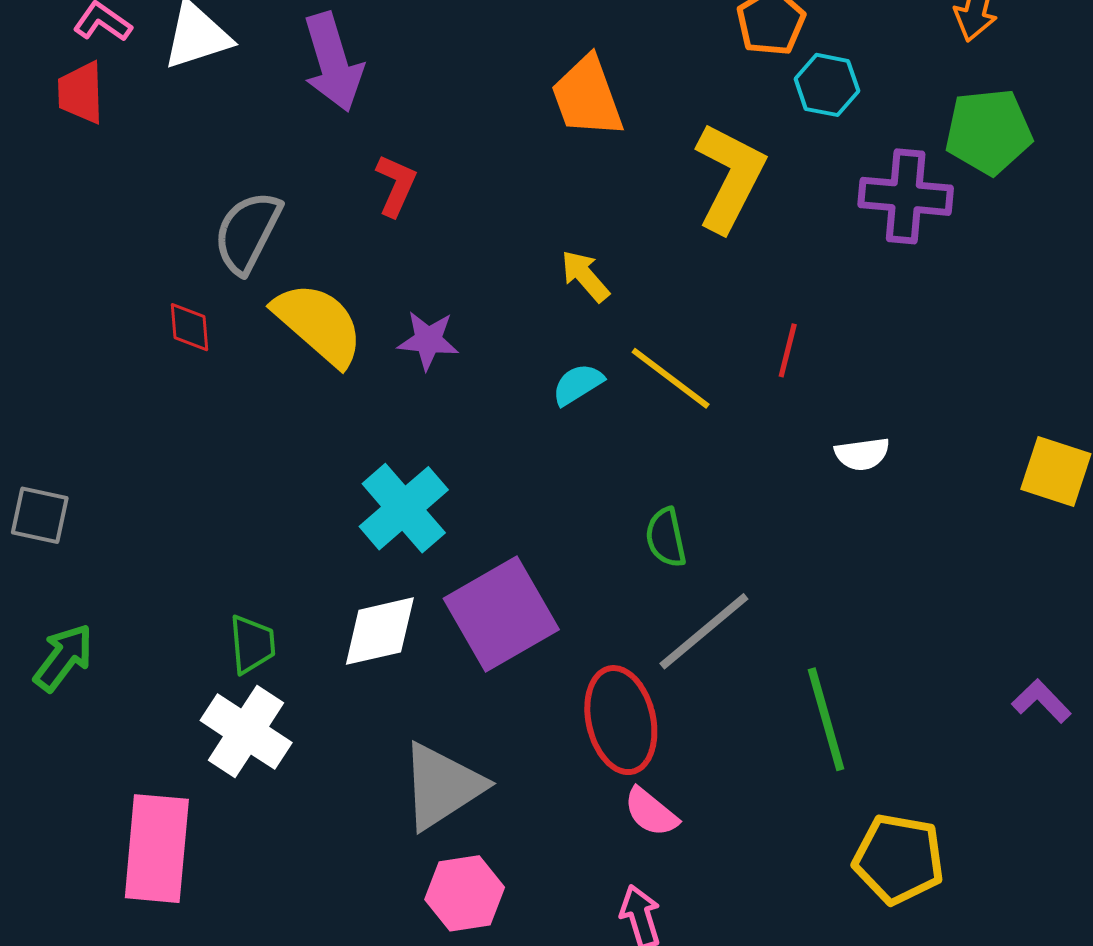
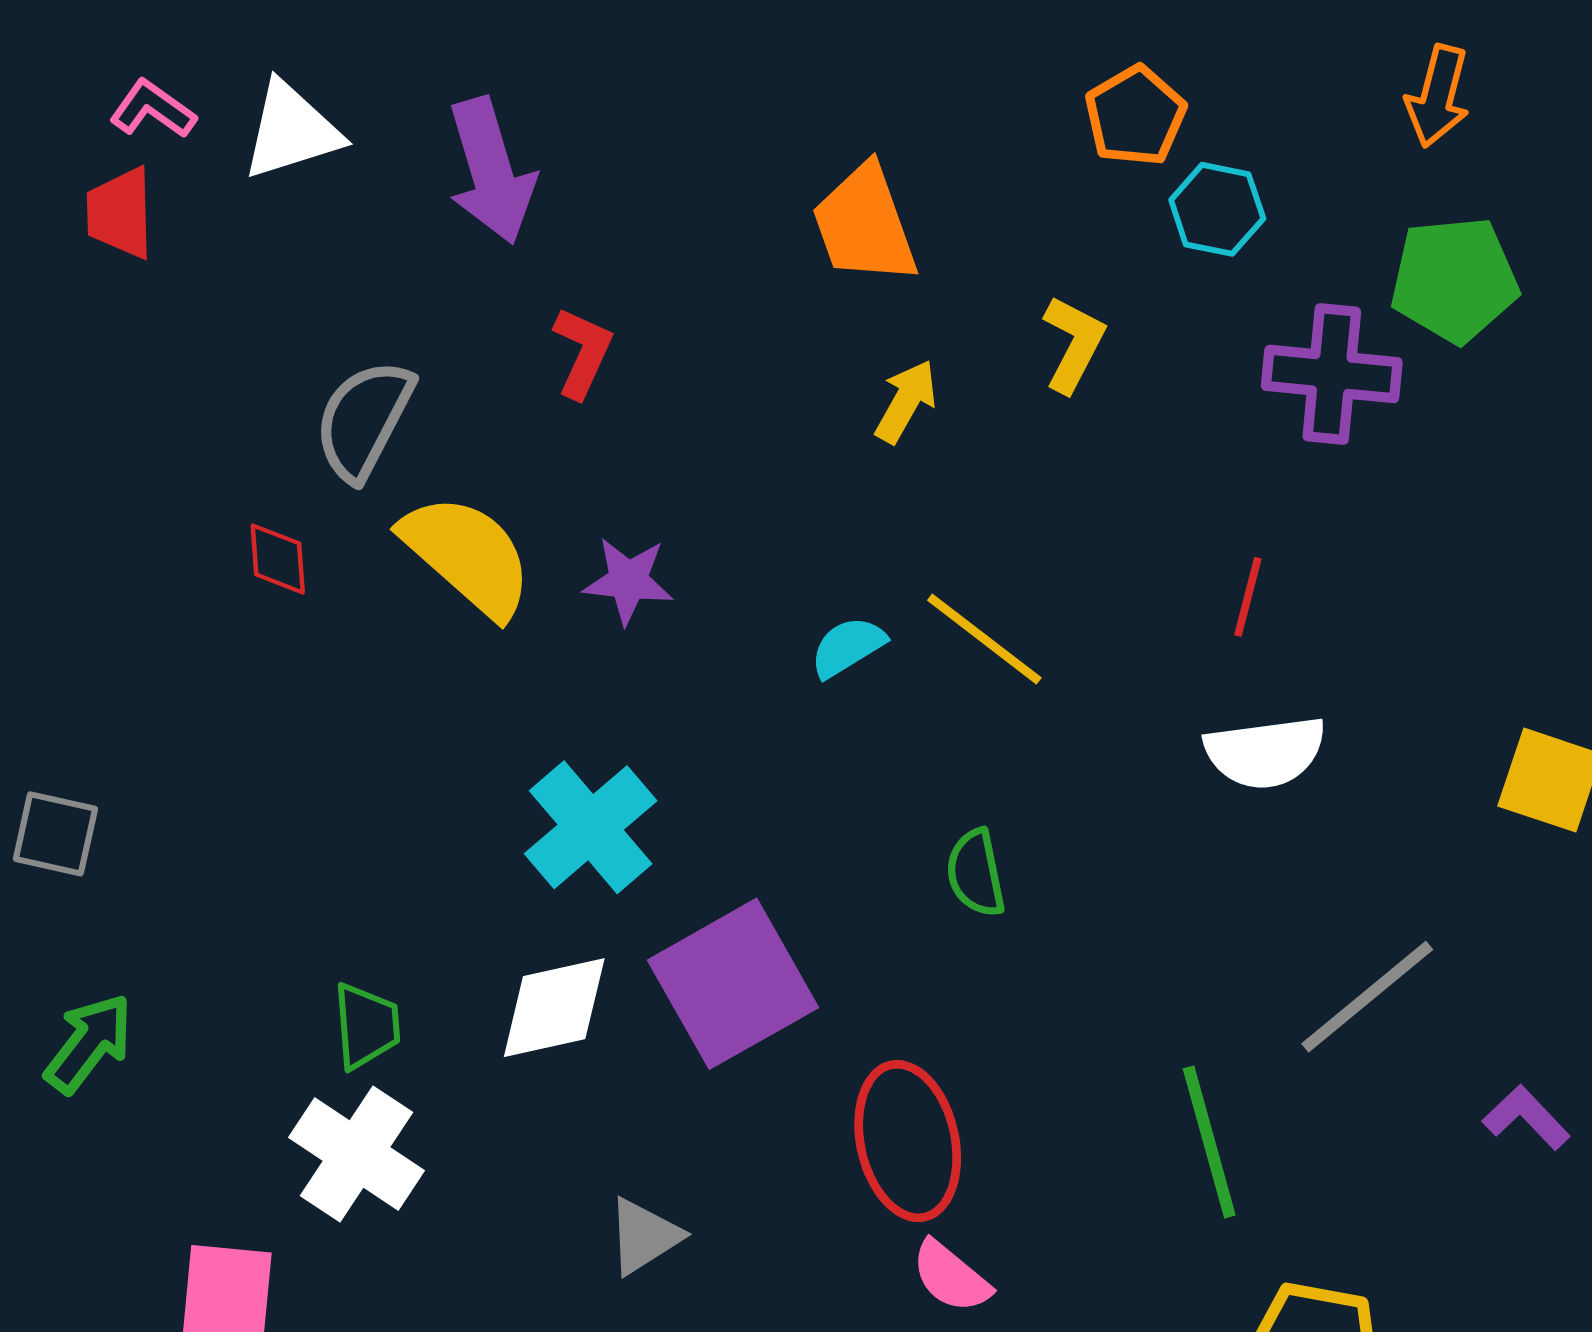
yellow L-shape: (730, 177) -> (1074, 344), size x0.6
yellow arrow: (585, 276) -> (906, 401), moved, turned 70
red line: (788, 350) -> (1248, 597), moved
white semicircle: (862, 454) -> (1265, 752), size x1.5
gray line: (704, 631) -> (1367, 997), moved
gray triangle: (442, 786) -> (644, 1236), size x0.6

